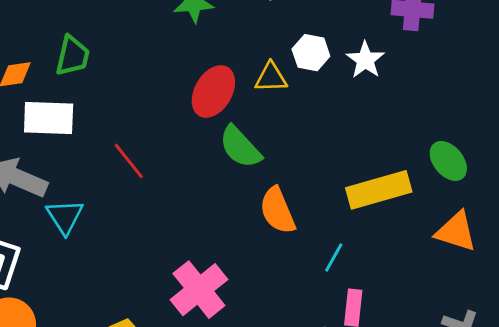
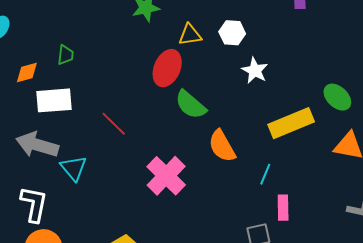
green trapezoid: (72, 56) -> (66, 55), size x0.7
white star: (365, 60) -> (255, 70), moved
yellow triangle: (271, 77) -> (190, 35), moved
pink cross: (199, 290) -> (166, 176), moved

